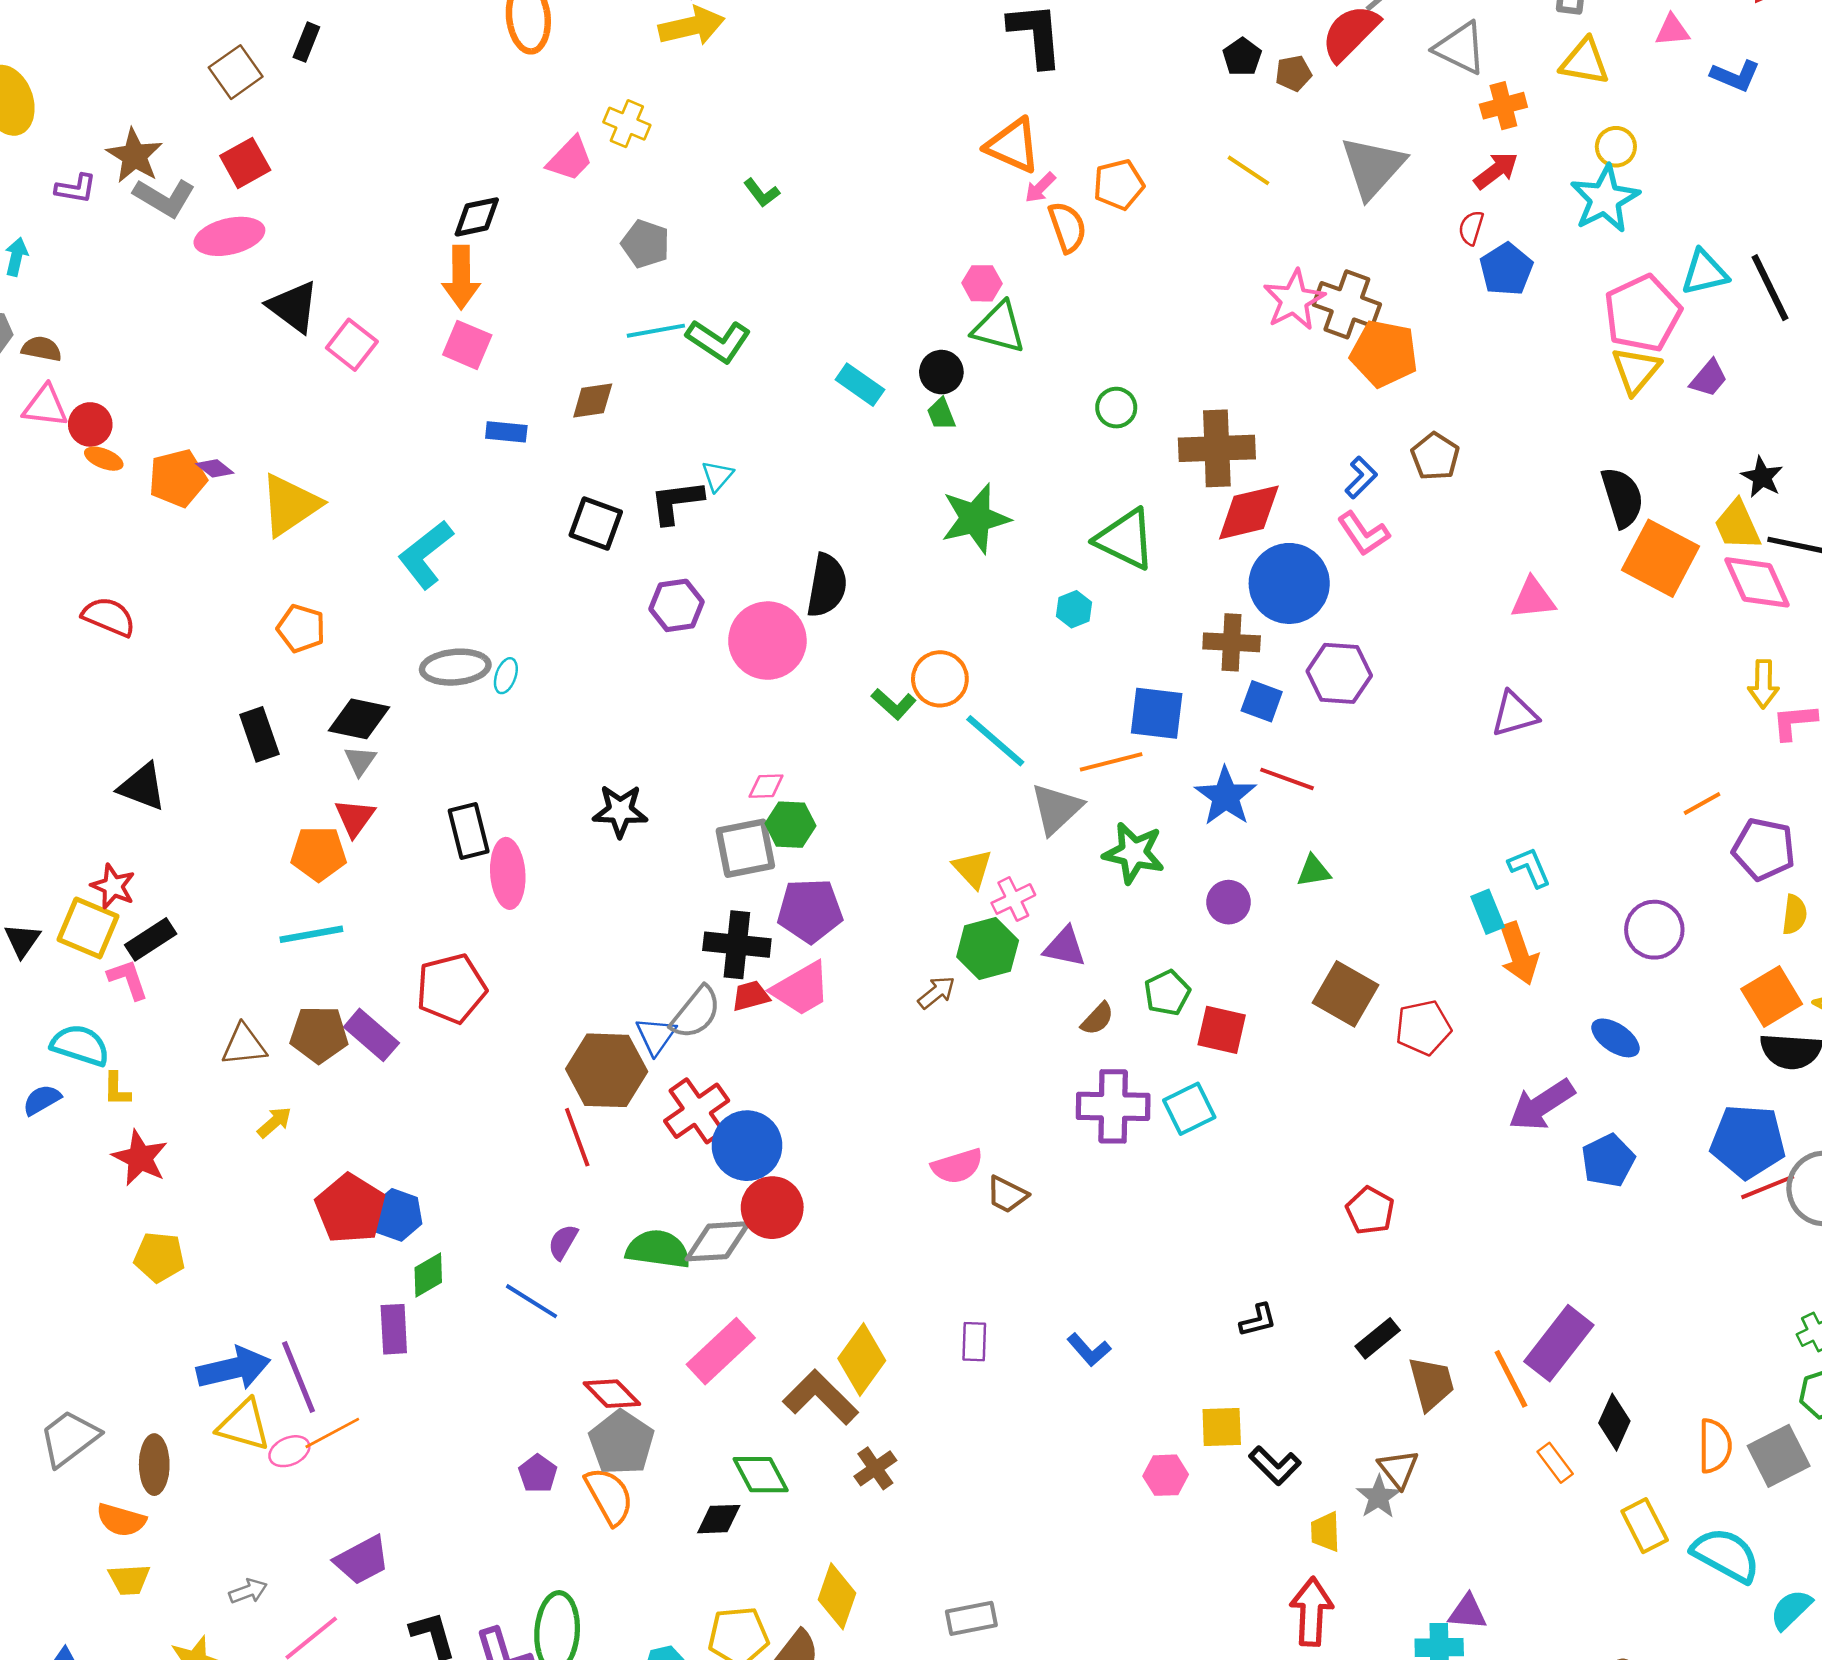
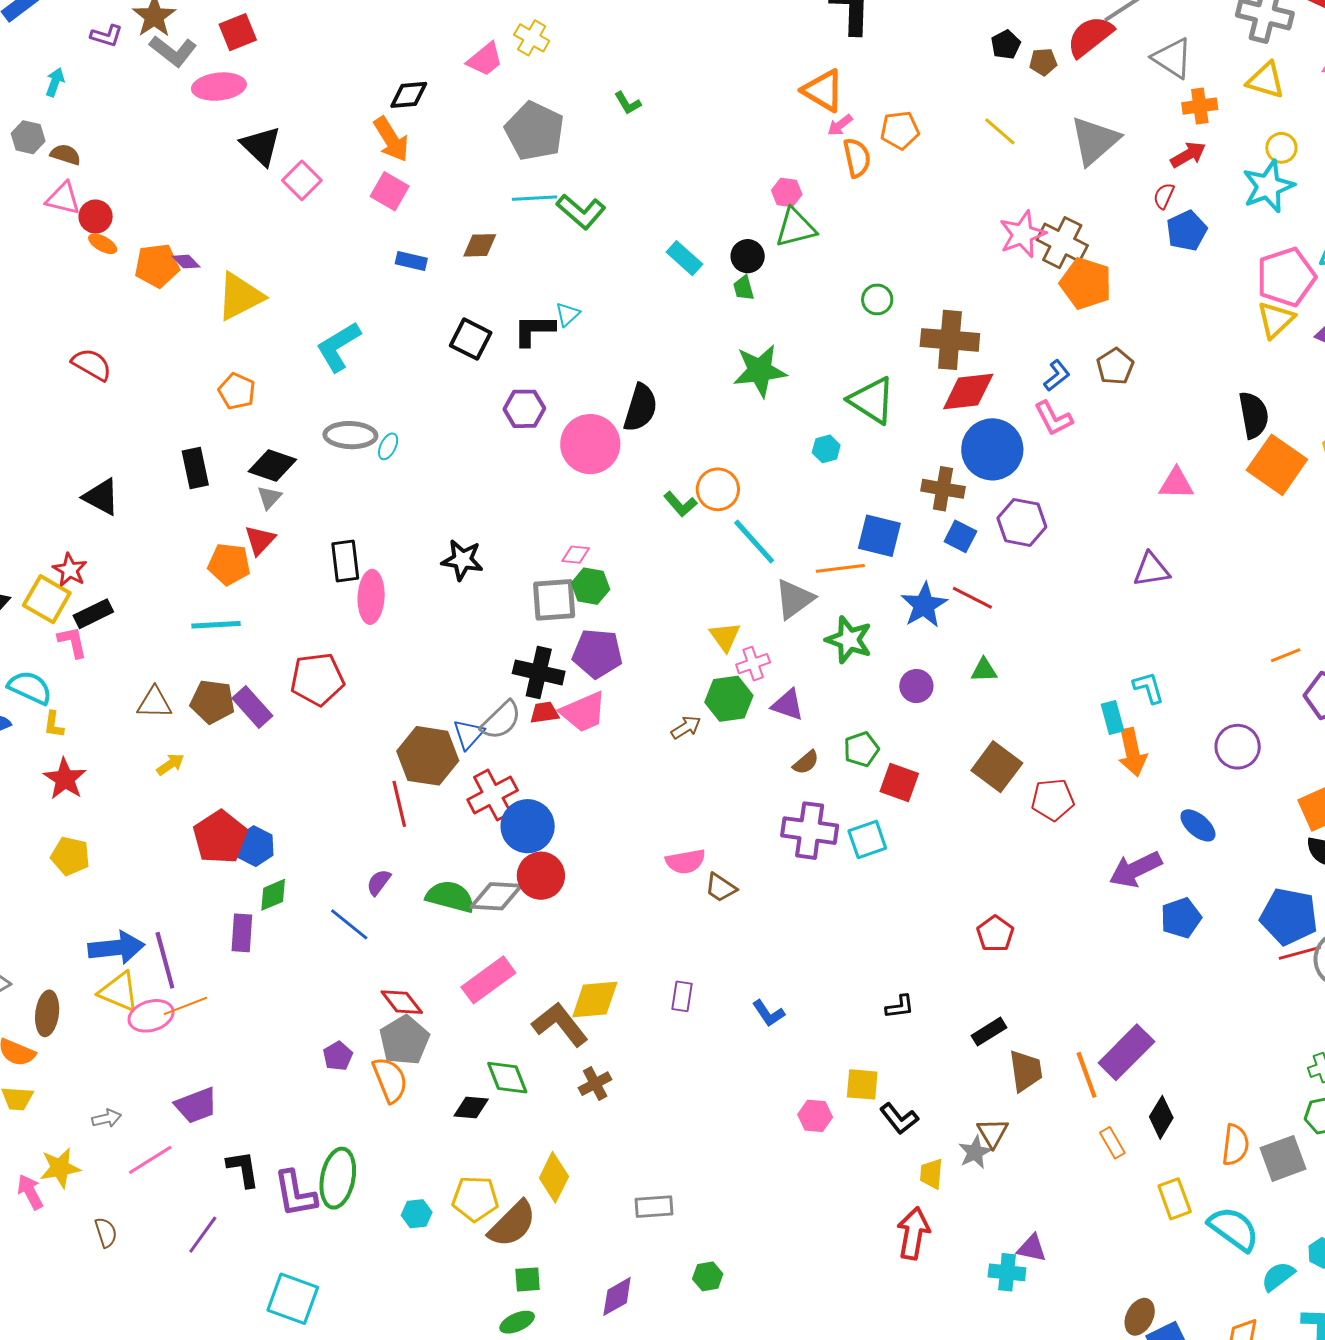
gray pentagon: (646, 244) -> (535, 131), size x1.6
orange arrow: (461, 277) -> (391, 139), turned -39
green triangle: (999, 328) -> (796, 228), turned -36
yellow diamond: (862, 1359) -> (595, 1000), turned 42
pink ellipse: (289, 1451) -> (151, 1016), size x1.4

